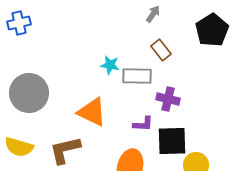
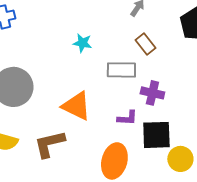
cyan star: (110, 65) -> (82, 43), moved

